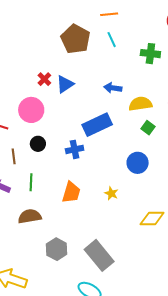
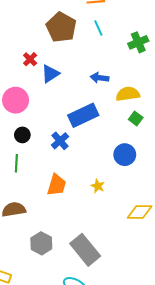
green cross: (150, 54) -> (138, 42), turned -30
red cross: (44, 79) -> (30, 59), moved
blue cross: (75, 149) -> (60, 141), turned -30
green line: (31, 182) -> (16, 163), moved

